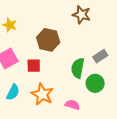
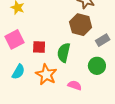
brown hexagon: (48, 40) -> (81, 25), moved
green semicircle: (78, 68) -> (64, 53), moved

